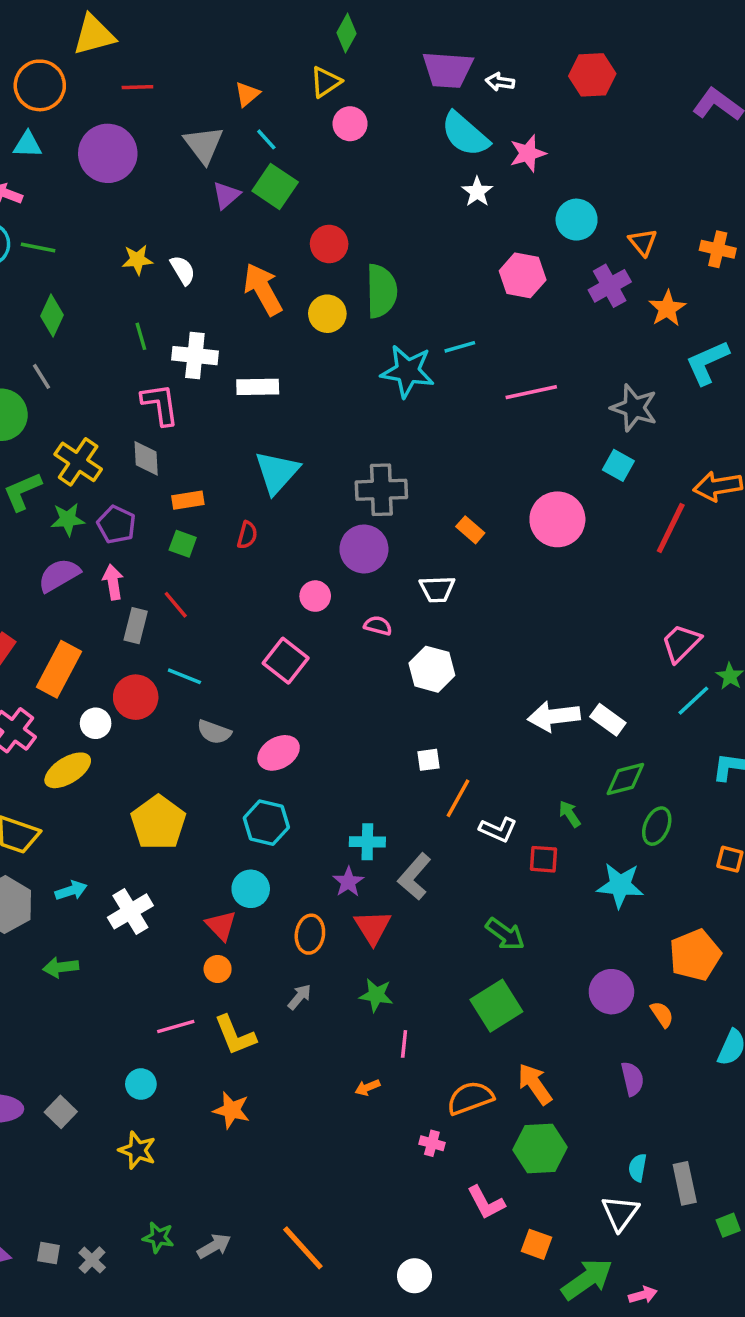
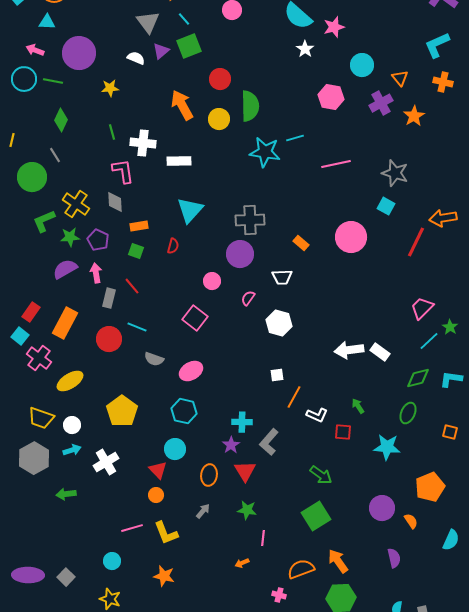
purple circle: (108, 153) -> (79, 53), moved
green square: (275, 186) -> (189, 46), turned 35
white semicircle: (183, 270) -> (136, 58), moved, turned -36
cyan L-shape: (707, 363) -> (437, 45), moved
pink semicircle: (378, 626) -> (248, 298), turned -70
white circle: (96, 723) -> (72, 425), moved
green diamond: (625, 779) -> (418, 378), moved

